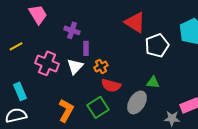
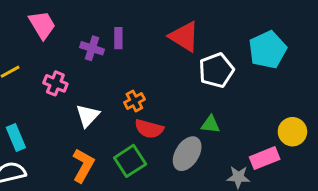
purple rectangle: (86, 48) -> (118, 38), moved
pink cross: (47, 63) -> (55, 83), moved, size x0.7
white triangle: (75, 66) -> (88, 116), moved

